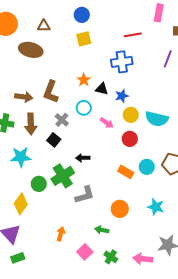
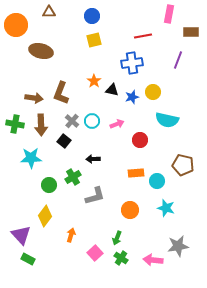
brown triangle: (44, 26) -> (49, 12), moved
cyan circle: (84, 108) -> (92, 121), moved
yellow circle: (131, 115) -> (153, 92), moved
pink arrow: (107, 123) -> (117, 124), turned -56
cyan circle: (147, 167) -> (157, 181), moved
orange rectangle: (126, 172) -> (136, 173), turned -35
green cross: (63, 176) -> (73, 177), size x0.7
yellow diamond: (21, 204) -> (45, 216), moved
green arrow: (102, 230) -> (117, 238), moved, turned -80
green rectangle: (18, 258) -> (28, 259), turned 48

